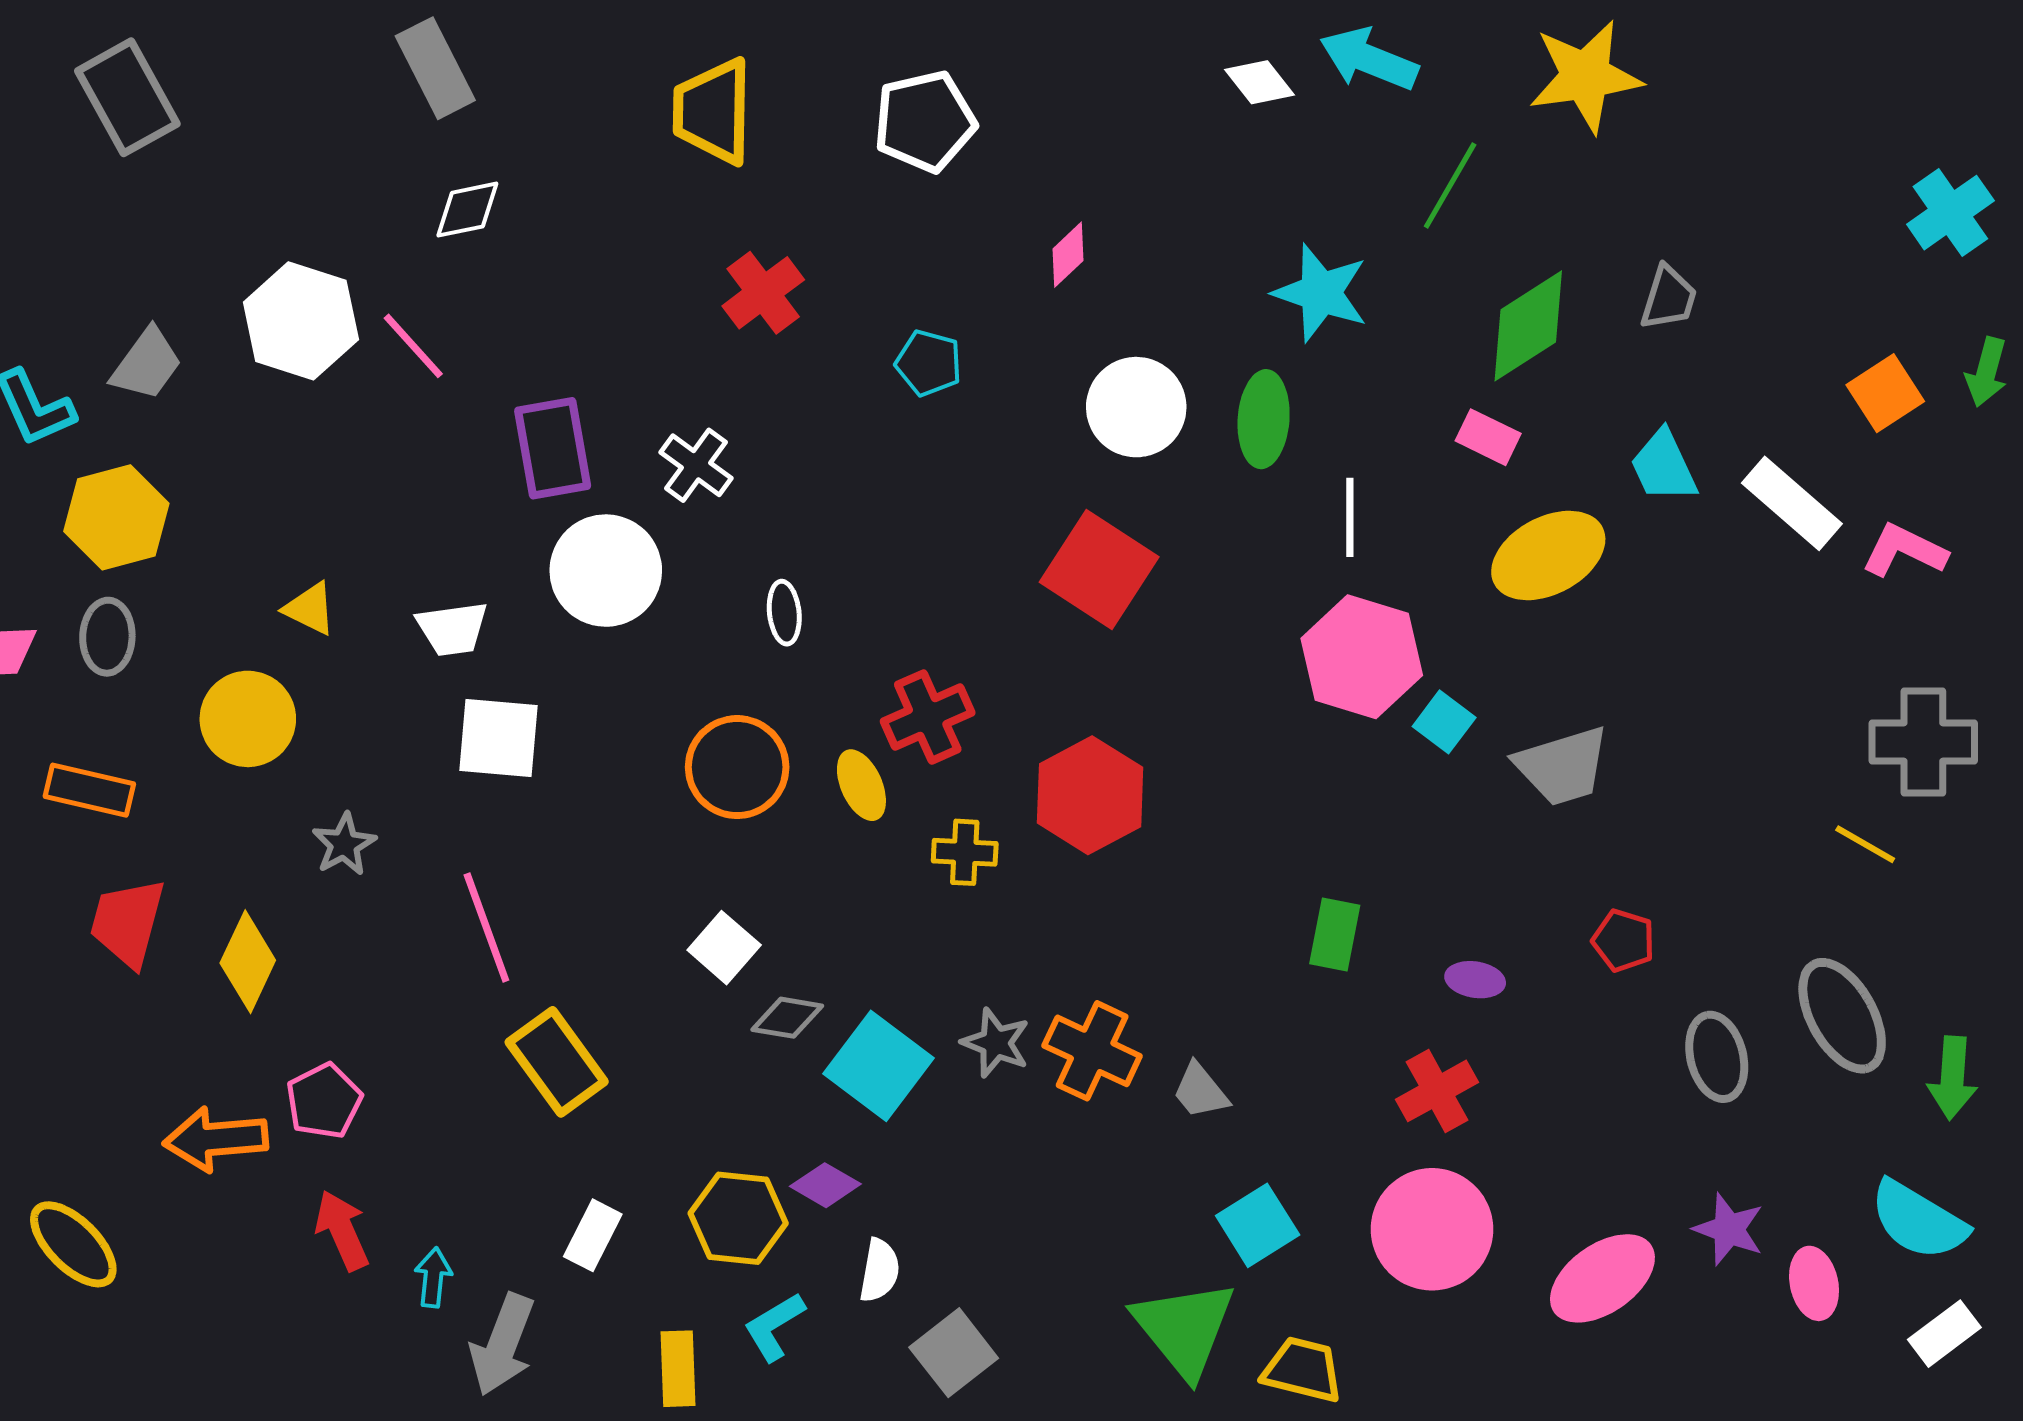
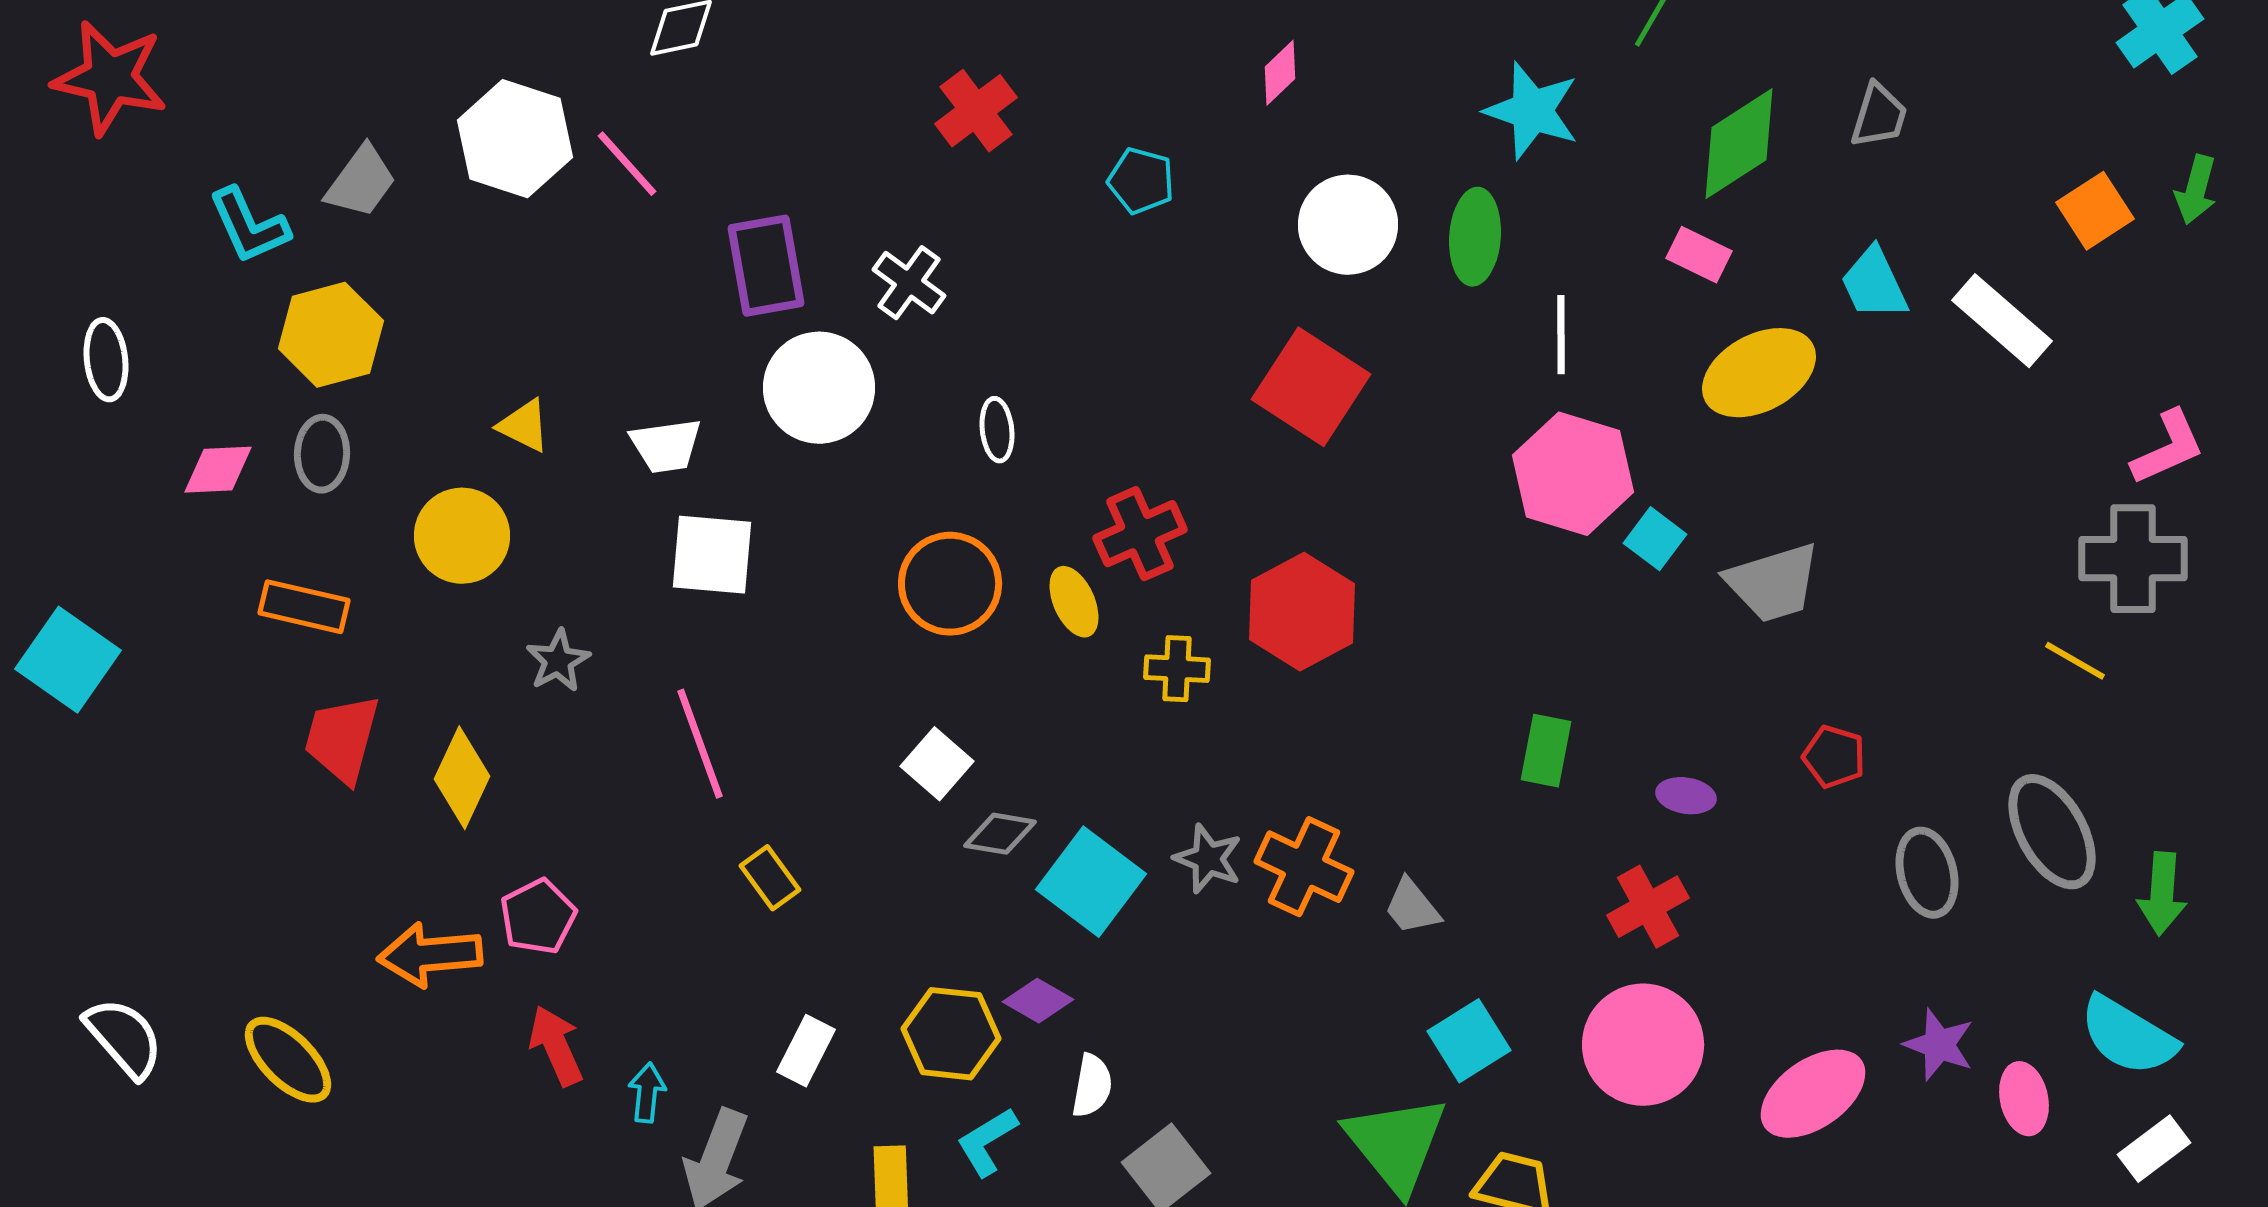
pink L-shape: (1904, 550) -> (2168, 448), moved, turned 130
yellow rectangle: (557, 1062) -> (770, 878), size x0.6

